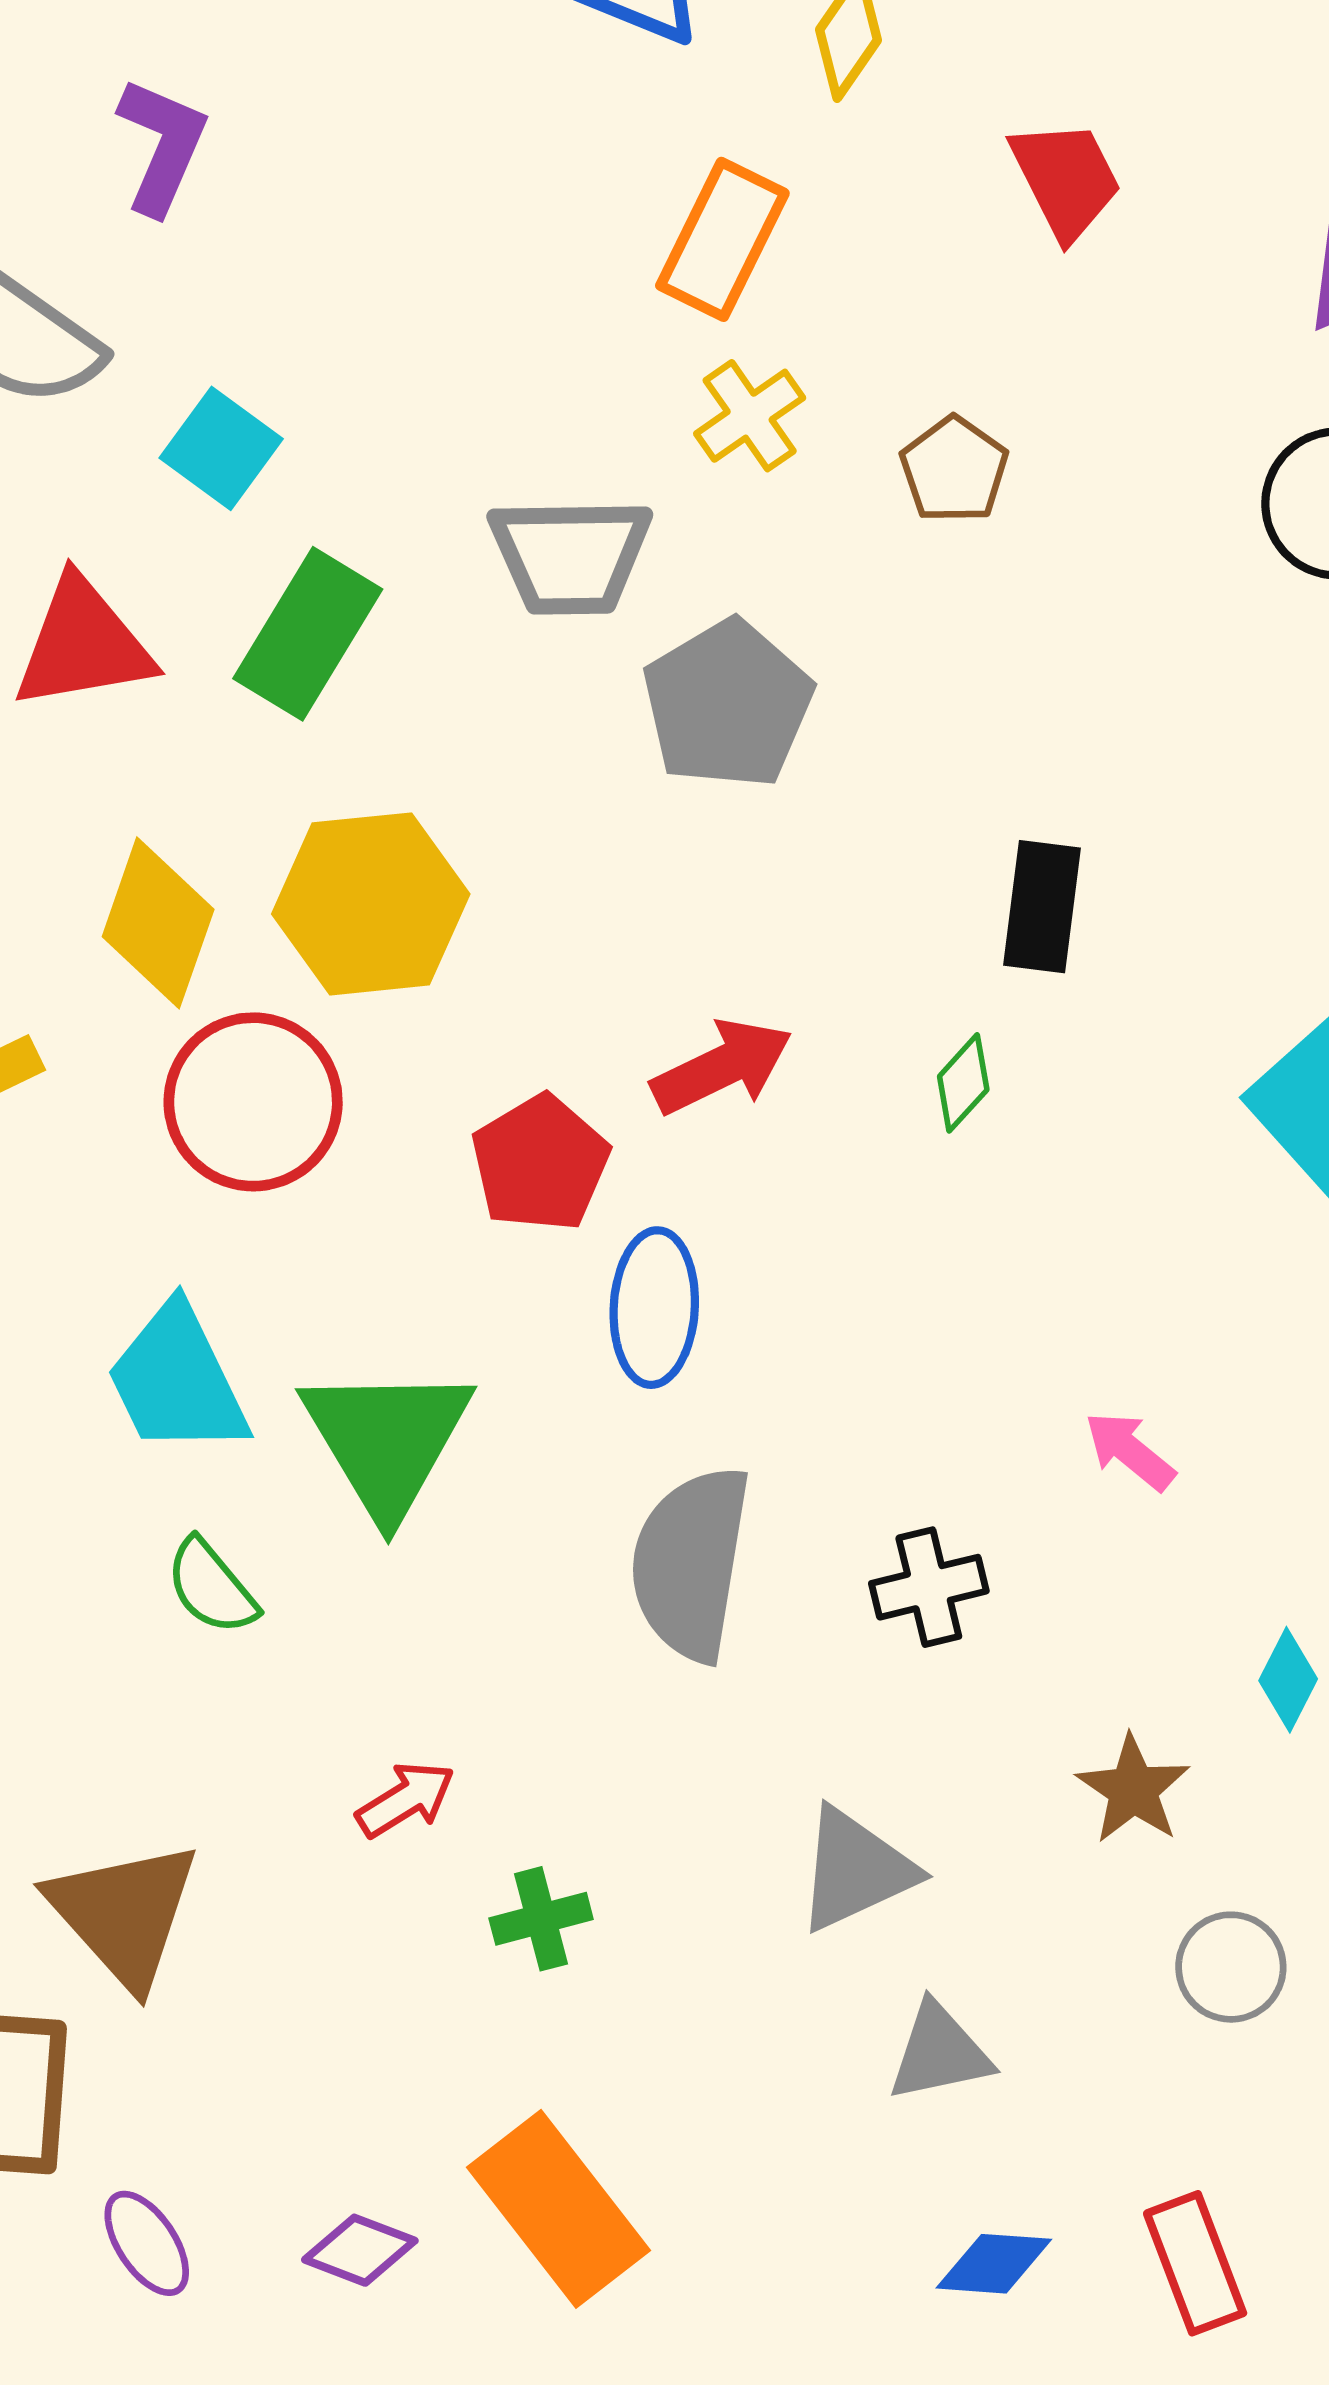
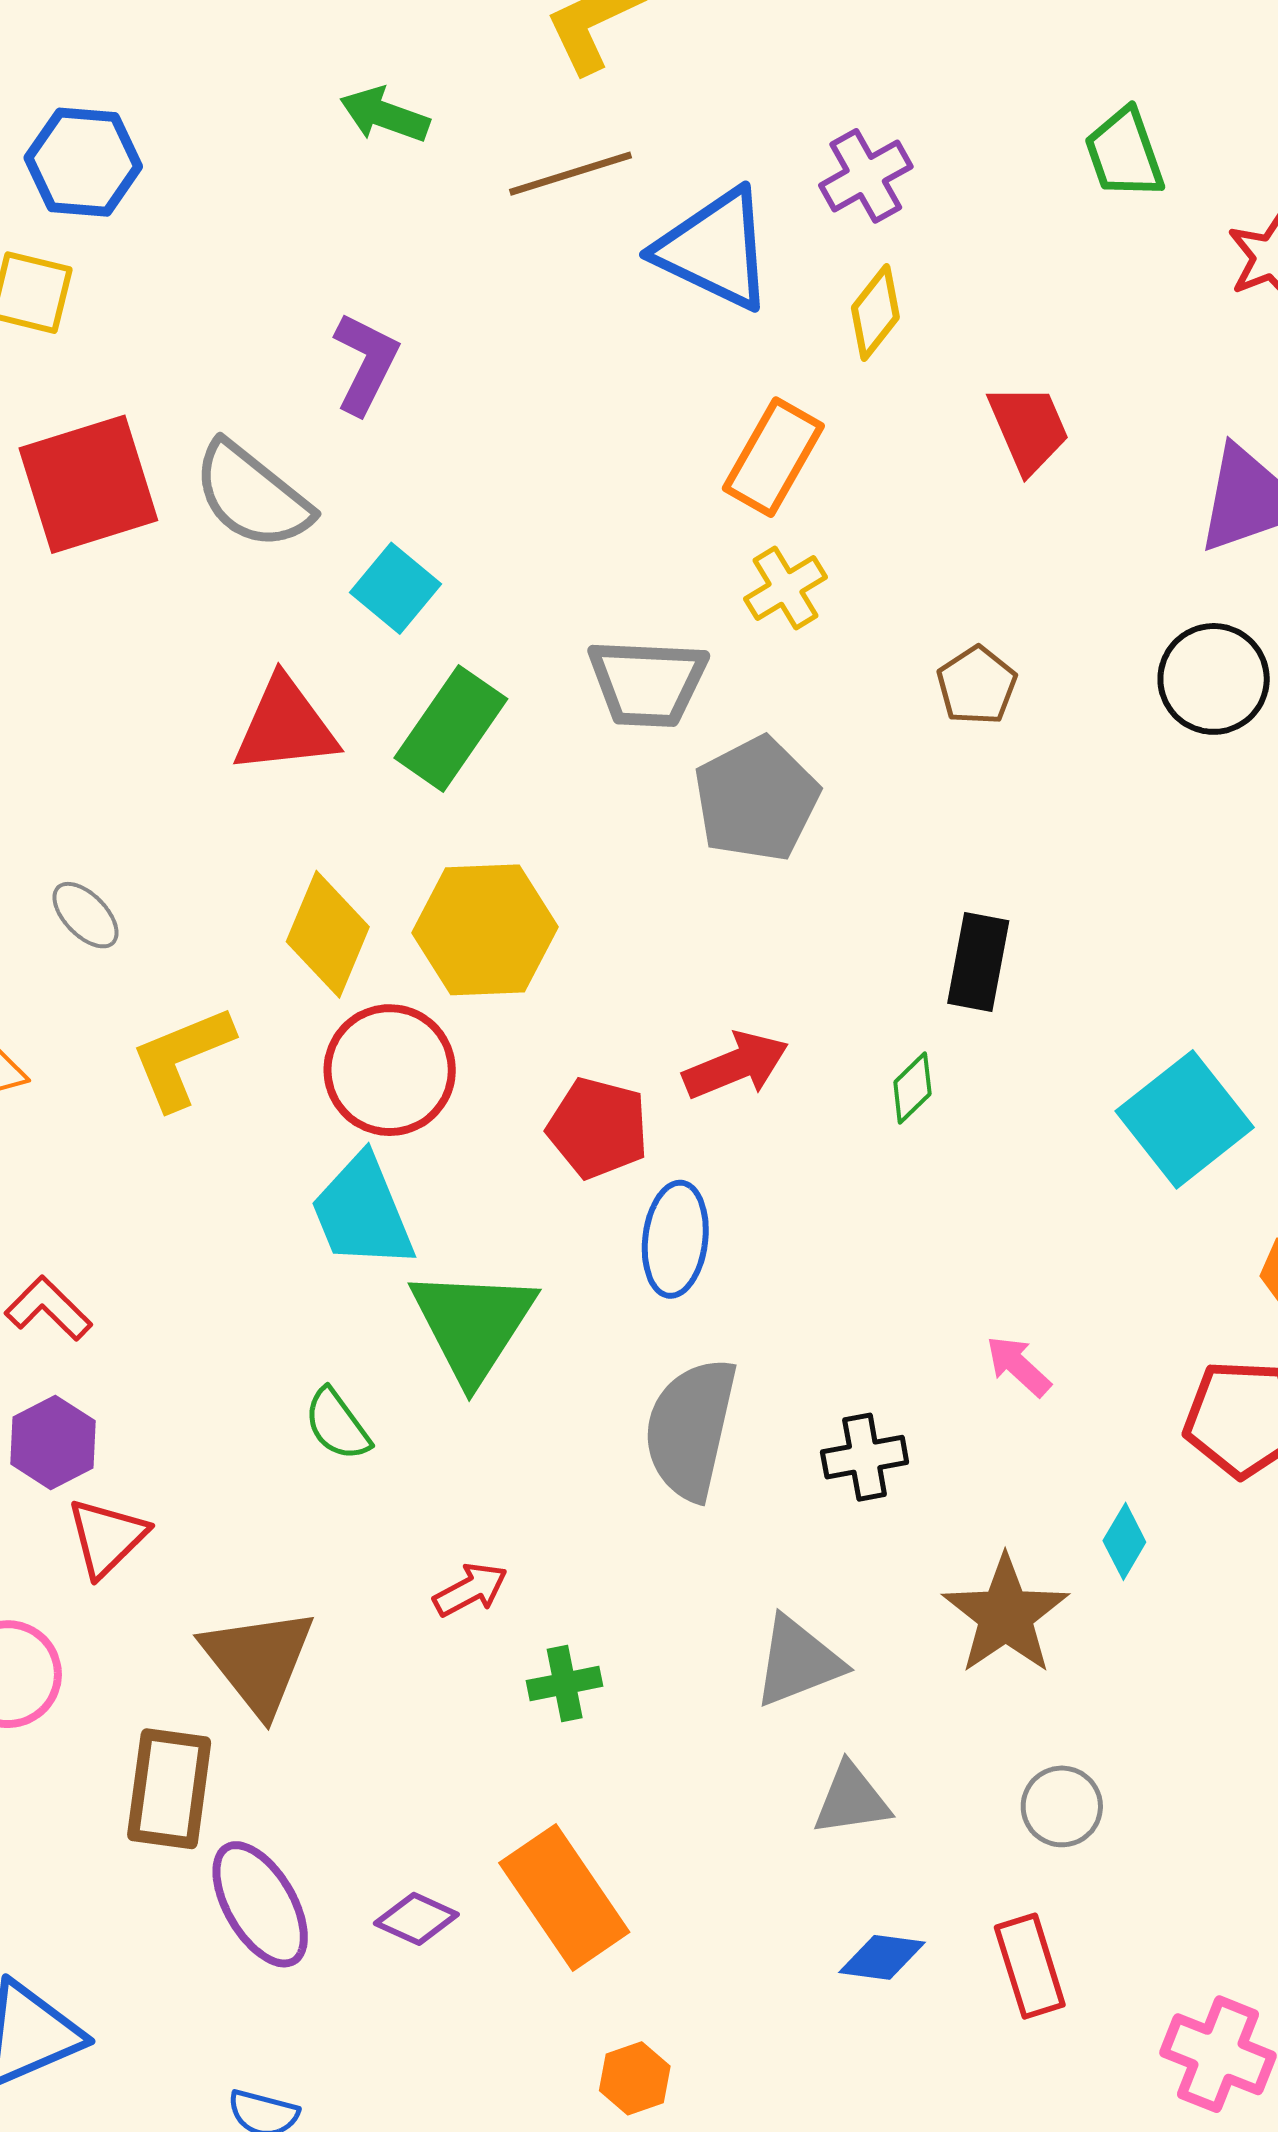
brown pentagon: (954, 470) -> (977, 685), moved
red pentagon: (540, 1163) -> (598, 1128), turned -30
cyan trapezoid: (177, 1380) -> (362, 1212), moved
brown star: (1133, 1789) -> (1006, 1615), size x1.5
gray circle: (1231, 1967) -> (1062, 1806), moved
purple ellipse: (147, 2243) -> (260, 1904), size x1.6

